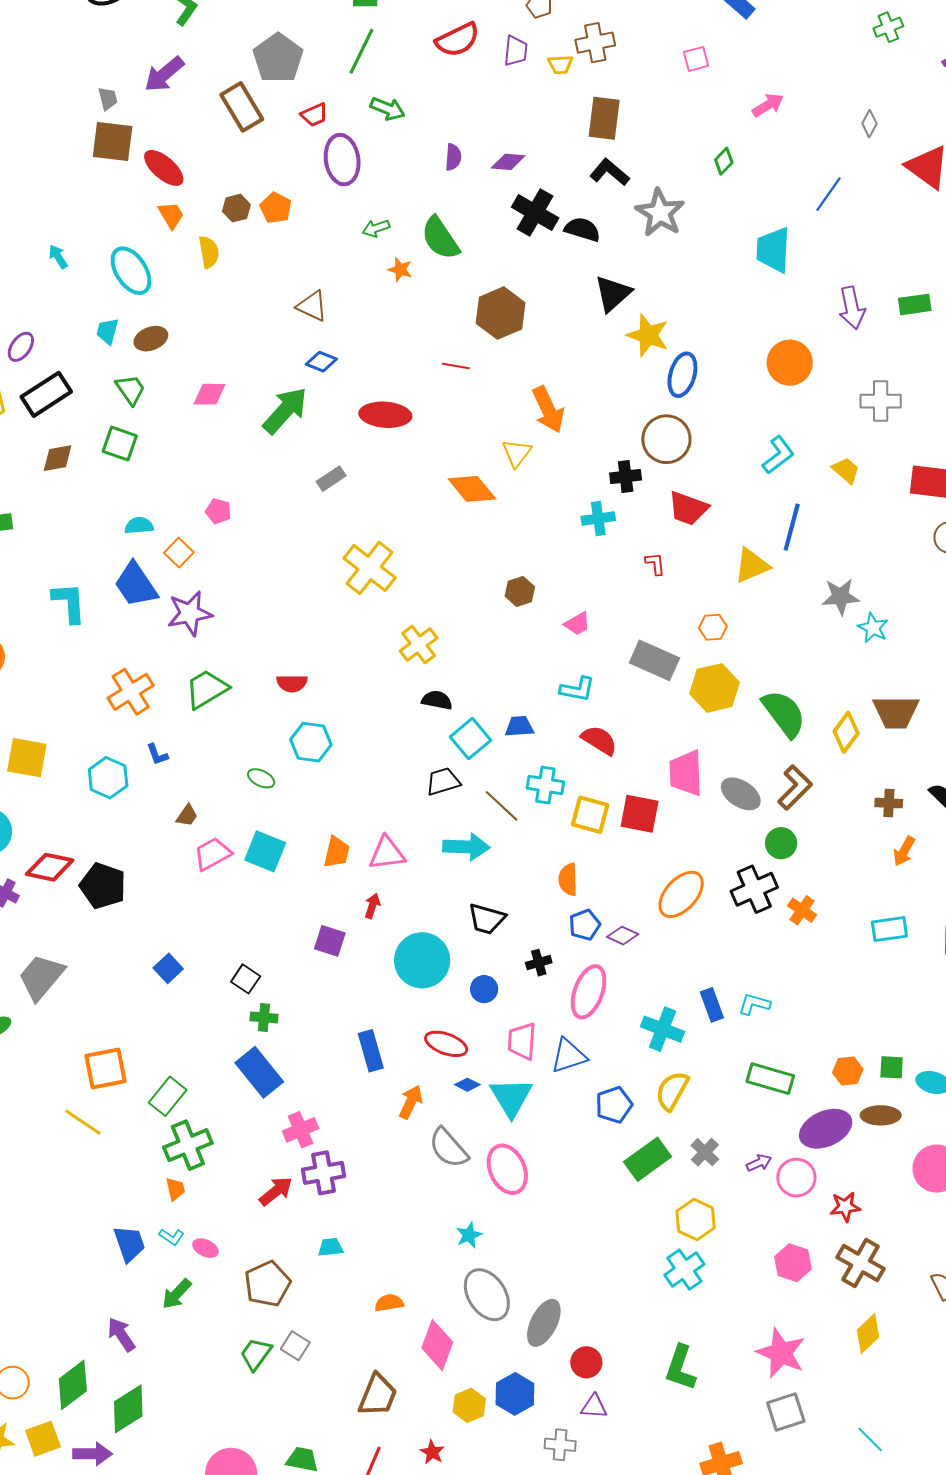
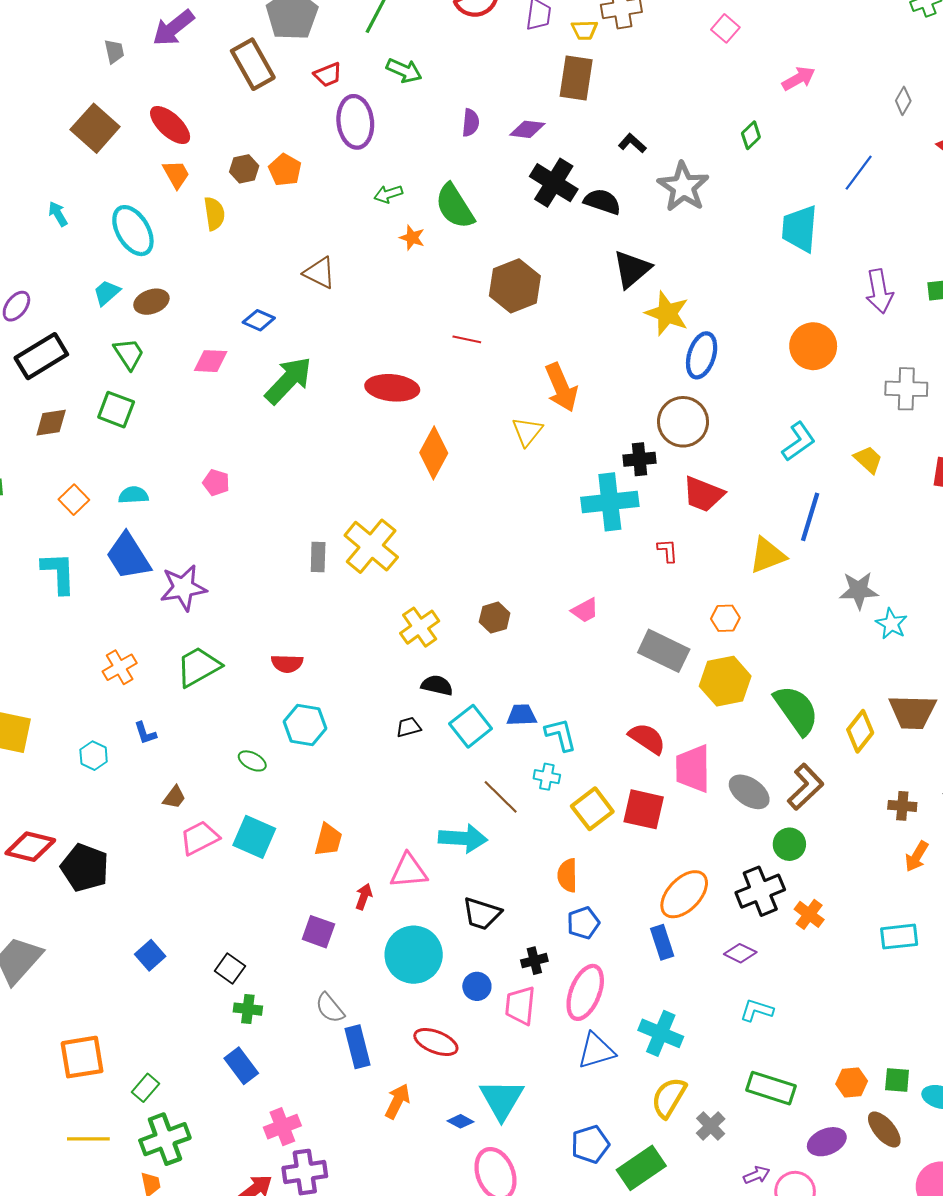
pink square: (696, 59) -> (725, 28), turned -36
brown rectangle: (604, 118) -> (576, 78), moved
brown square: (113, 141) -> (95, 128), moved, turned 33
black L-shape: (610, 172) -> (632, 143), size x0.7
cyan trapezoid: (107, 331) -> (107, 293), turned 32
blue diamond: (321, 362) -> (259, 320), moved
gray rectangle: (331, 479) -> (318, 557), moved, turned -56
orange diamond: (472, 489) -> (434, 453), moved, turned 66
cyan cross: (598, 518) -> (610, 502), size x1.6
orange square: (179, 553) -> (74, 500), moved
brown hexagon: (520, 591) -> (495, 618), moved
cyan L-shape: (577, 689) -> (561, 735), moved, turned -117
orange cross: (131, 692) -> (120, 667), size x0.7
red semicircle: (599, 740) -> (647, 738), moved
cyan hexagon: (108, 778) -> (94, 756), size x0.7
black trapezoid: (443, 782) -> (409, 727), moved, size x0.7
cyan cross: (545, 785) -> (547, 777), size x0.7
yellow square: (590, 815) -> (592, 809), turned 36
pink triangle: (387, 853) -> (409, 871), moved
purple diamond: (623, 936) -> (740, 953), moved
blue rectangle: (712, 1005) -> (662, 942), moved
pink trapezoid: (522, 1041) -> (520, 1006), moved
blue triangle: (569, 1056) -> (596, 1051), moved
blue rectangle: (259, 1072) -> (241, 1066), size x0.7
blue diamond: (467, 1085) -> (461, 1121), moved
green rectangle: (168, 1096) -> (146, 1088), size x0.7
blue pentagon: (614, 1105) -> (590, 1144), moved
brown ellipse: (881, 1115) -> (884, 1130), turned 48
yellow line: (83, 1122) -> (88, 1139), moved, turned -36
purple ellipse: (826, 1129) -> (827, 1142), size x0.7
gray semicircle: (448, 1148) -> (330, 1008), moved, size x0.7
gray cross: (705, 1152) -> (711, 1126), moved

